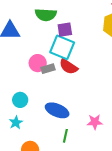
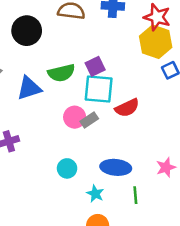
green semicircle: (46, 15) -> (61, 73), moved
red semicircle: (68, 67) -> (127, 108), moved, turned -42
cyan star: (16, 123) -> (95, 194), moved

